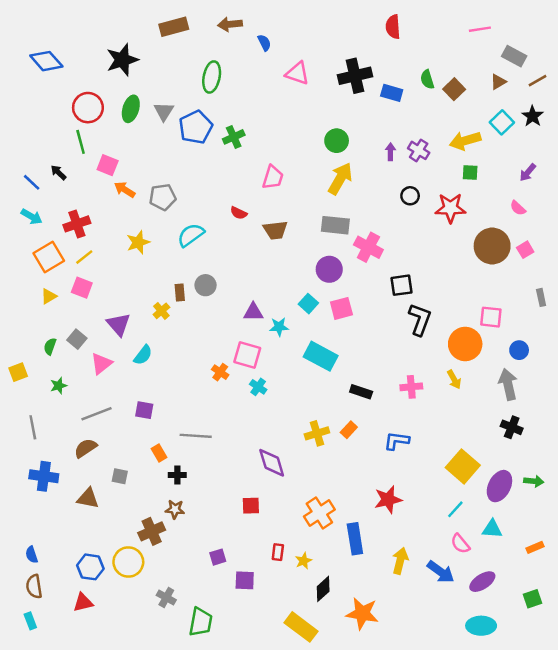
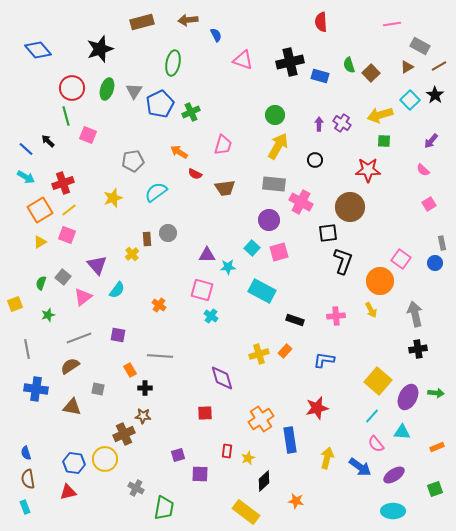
orange arrow: (125, 190) -> (179, 152), moved
black circle: (410, 196) -> (315, 160), moved
brown circle: (492, 246) -> (350, 207), moved
pink square: (491, 317) -> (401, 259), turned 30
blue circle: (519, 350) -> (435, 263), moved
orange cross: (220, 372) -> (159, 305), moved
black cross: (512, 427) -> (418, 349), turned -30
orange star: (362, 613) -> (296, 501), size x0.6

